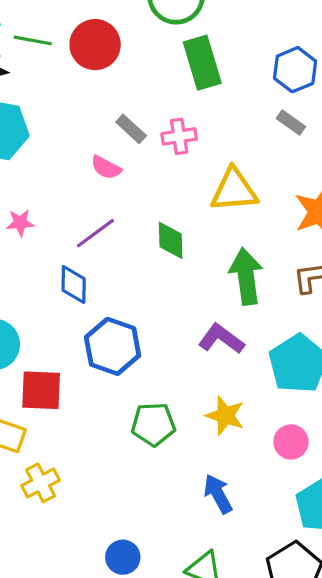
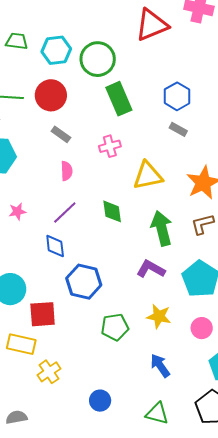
gray rectangle: (131, 129) -> (61, 134), moved
pink semicircle: (106, 168) -> (67, 171), turned -114
blue circle: (123, 557) -> (100, 401), moved

